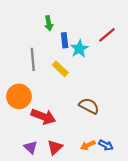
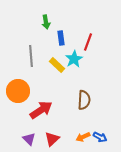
red line: (107, 35) -> (88, 42), moved, turned -30
cyan star: (79, 49) -> (74, 59), moved
brown semicircle: (89, 106) -> (84, 100), turned 66
red arrow: (43, 117) -> (41, 110), turned -55

